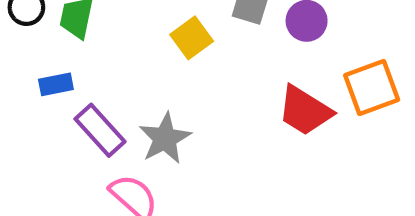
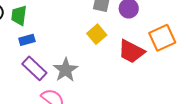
yellow square: (192, 38) -> (97, 34), moved
blue rectangle: (56, 84) -> (27, 40), moved

